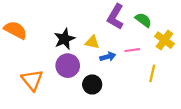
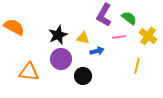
pink line: (132, 50) -> (119, 37), moved
orange triangle: (32, 80) -> (29, 72), turned -45

